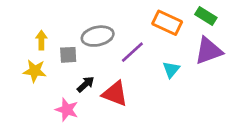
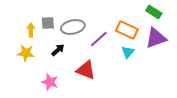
orange rectangle: (167, 23) -> (127, 30), moved
gray square: (68, 55) -> (48, 23), moved
black arrow: (86, 84) -> (58, 50), moved

